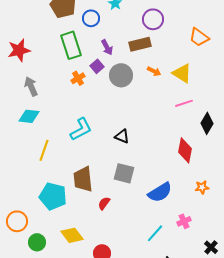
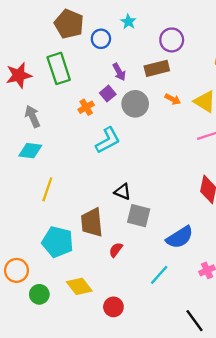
green rectangle: (71, 45) -> (59, 68), moved
cyan L-shape: (81, 129) -> (108, 140), moved
black triangle: (122, 136) -> (123, 192), moved
cyan line: (155, 233) -> (159, 275), moved

